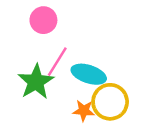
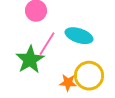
cyan ellipse: (89, 74) -> (79, 36), moved

